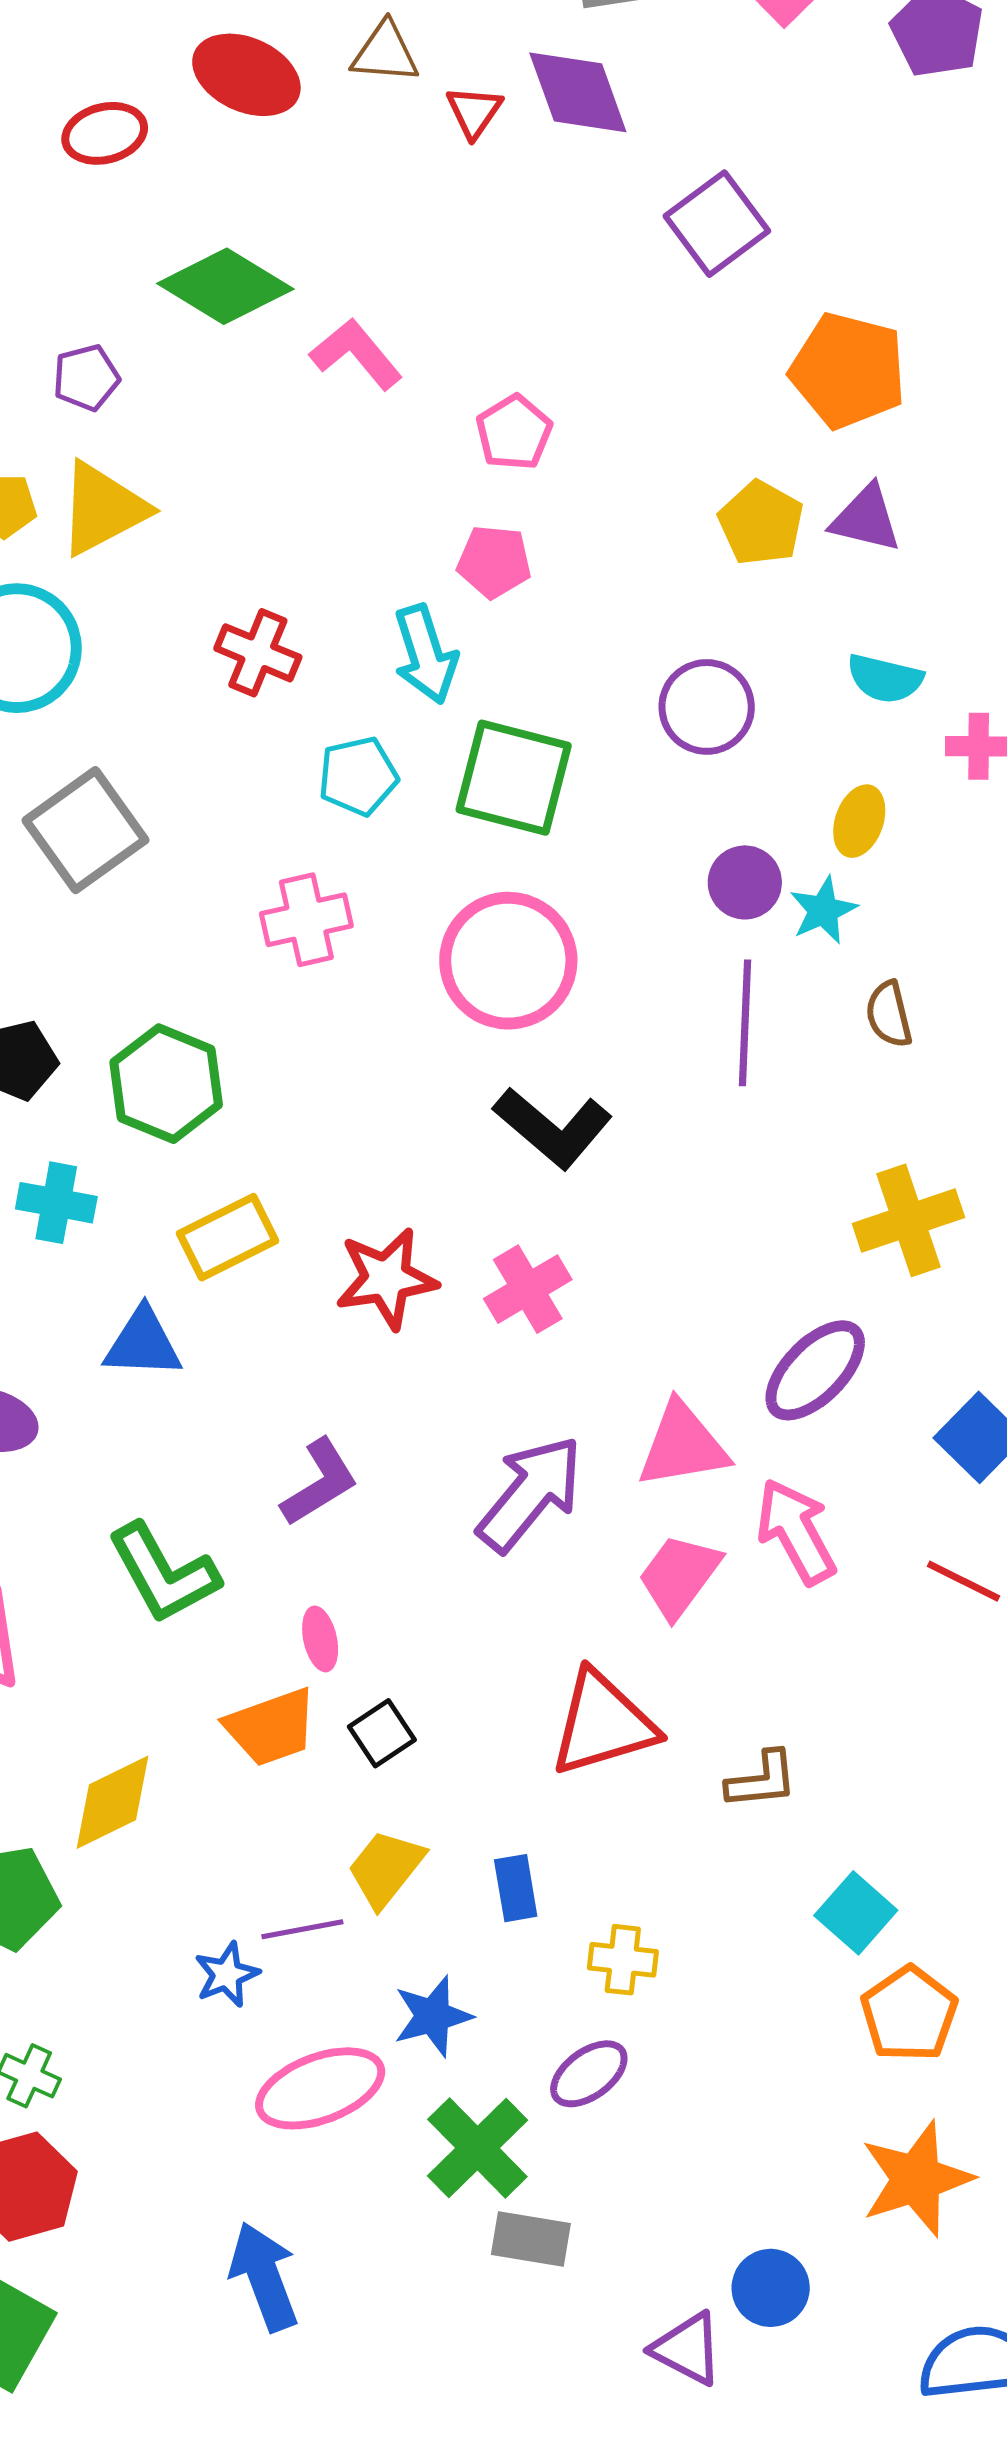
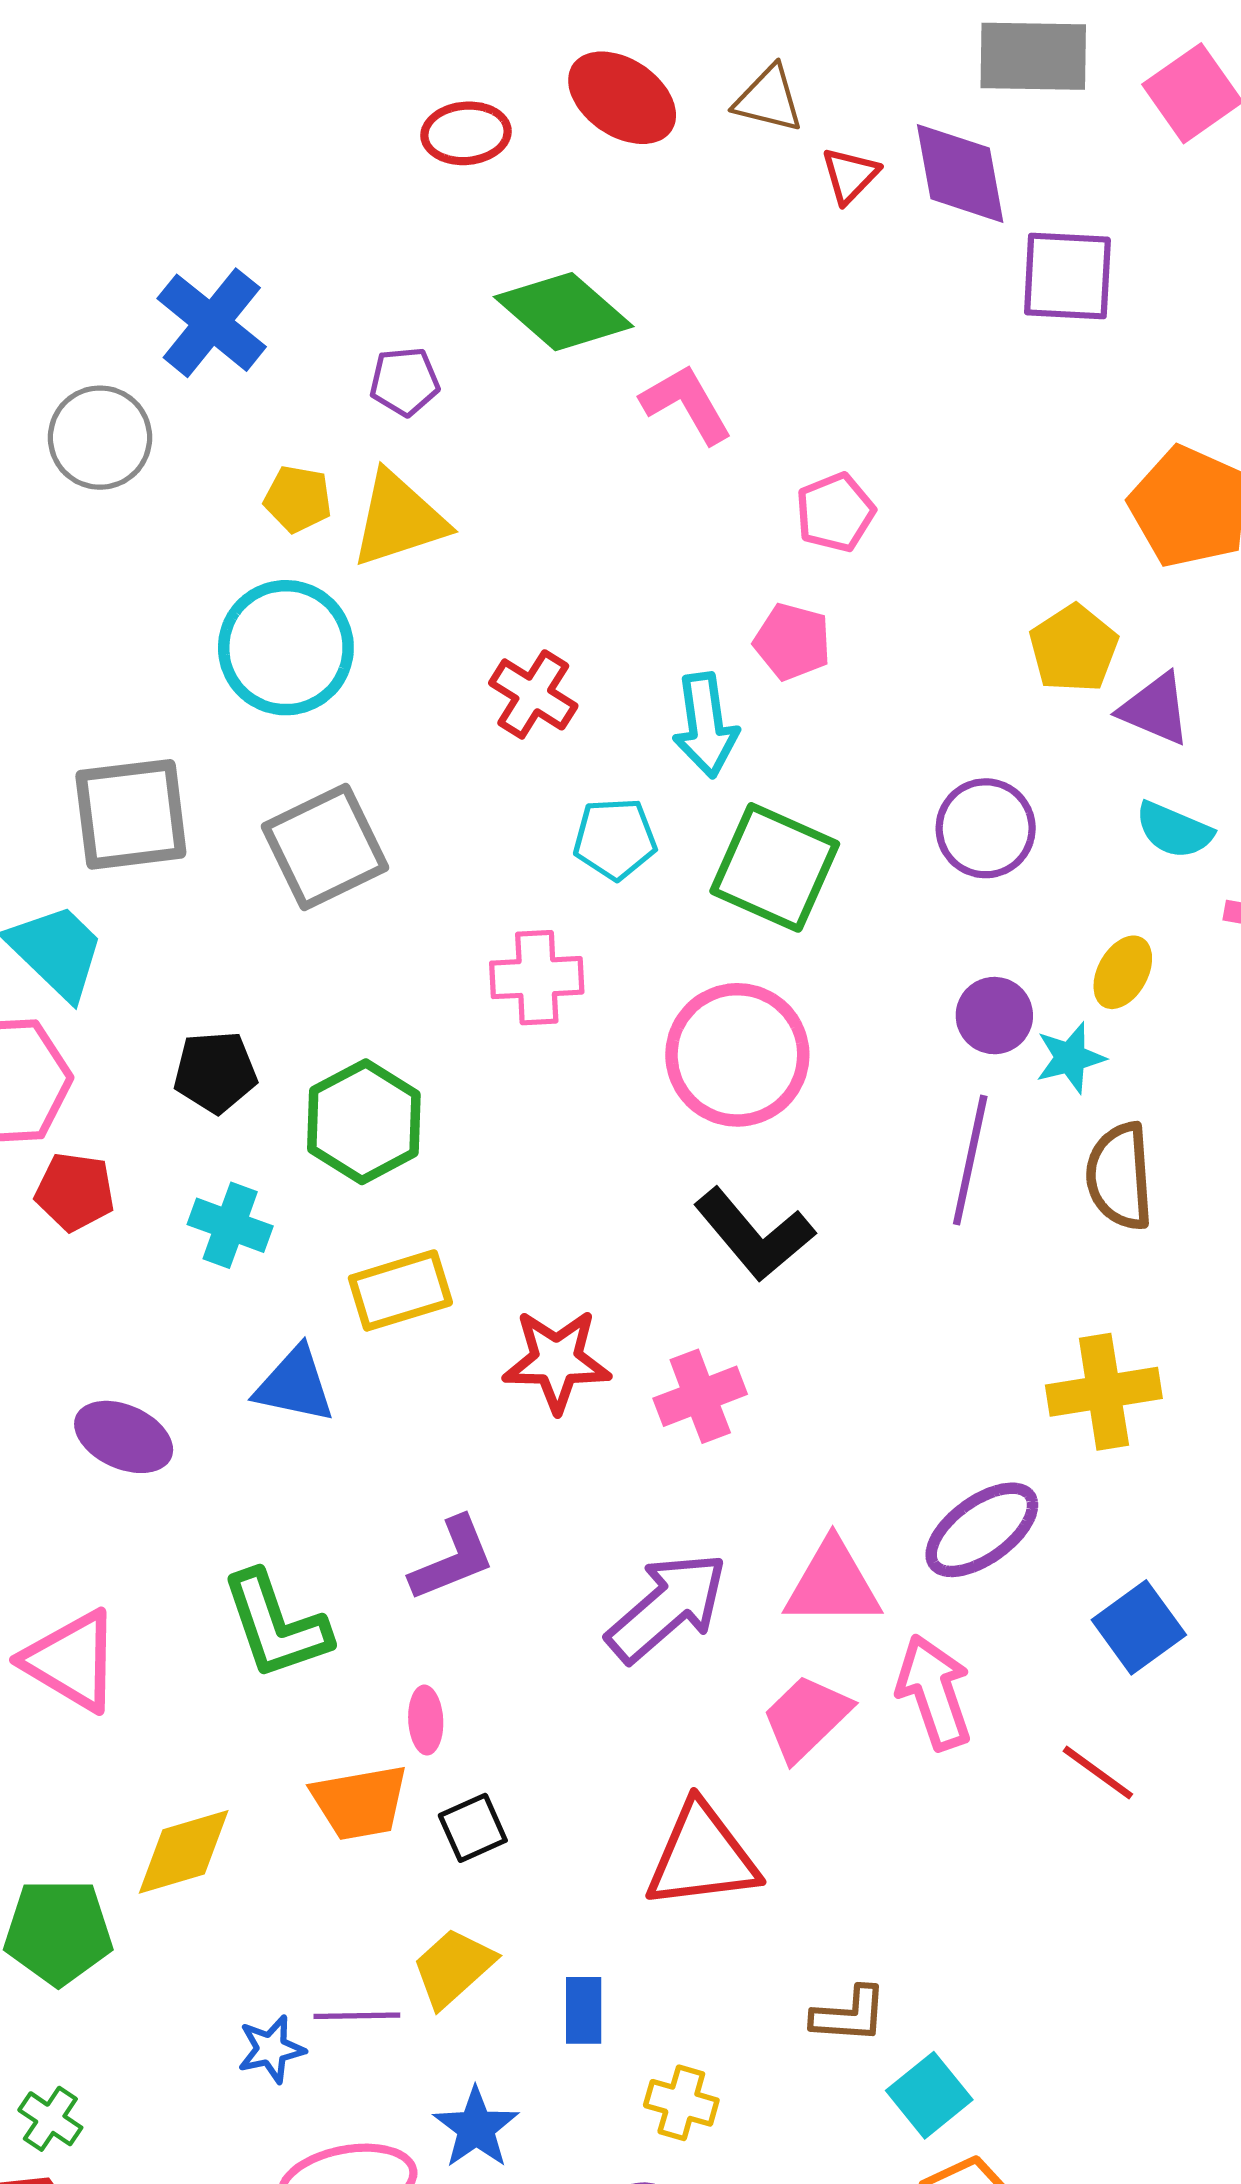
purple square: (717, 224) -> (1067, 276), moved, turned 30
purple triangle: (866, 519) -> (1155, 709), moved
brown semicircle: (889, 1014) -> (1120, 1176), size x1.5
brown L-shape: (762, 1780) -> (849, 2015), moved
blue star: (433, 2016) -> (476, 2128), turned -30

